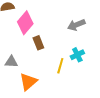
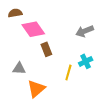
pink diamond: (25, 23) -> (33, 29), turned -75

